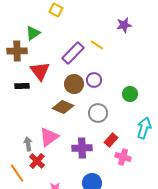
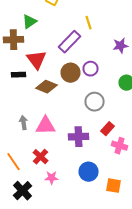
purple star: (124, 25) -> (120, 46), moved
yellow line: (97, 45) -> (88, 23), moved, turned 40
brown diamond: (63, 107) -> (46, 87), moved
pink triangle: (49, 137) -> (46, 126), turned 35
gray arrow: (28, 144) -> (24, 123), moved
red cross: (37, 161) -> (40, 157), moved

